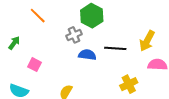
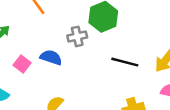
blue semicircle: (87, 55) -> (51, 57), moved

